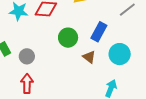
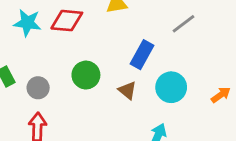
green circle: (68, 38) -> (86, 75), moved

